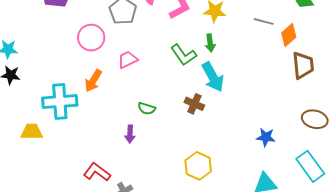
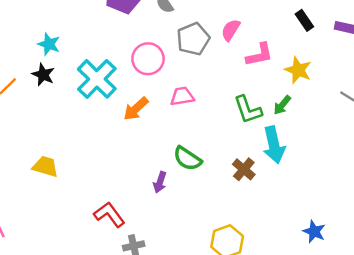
green arrow: (210, 43) -> (282, 105), turned 30
cyan cross: (60, 102) -> (97, 79), moved, turned 32
green semicircle: (147, 109) -> (187, 159), size x1.4
yellow trapezoid: (32, 132) -> (45, 167), moved

